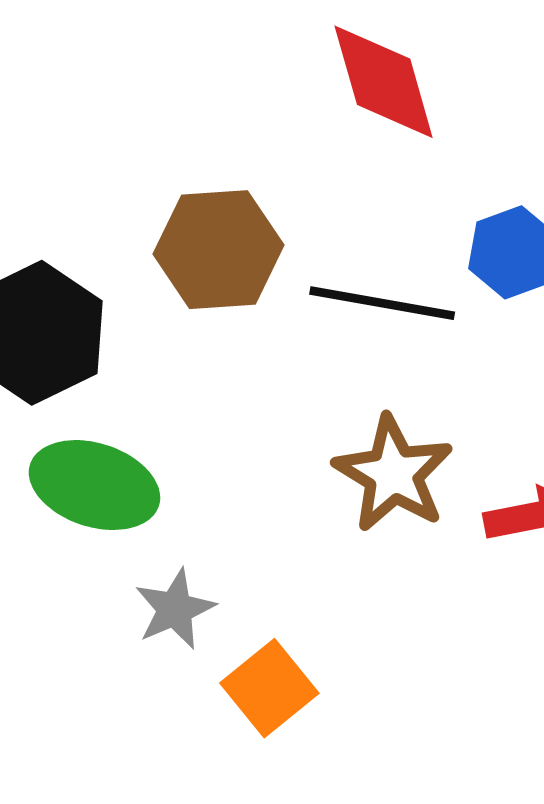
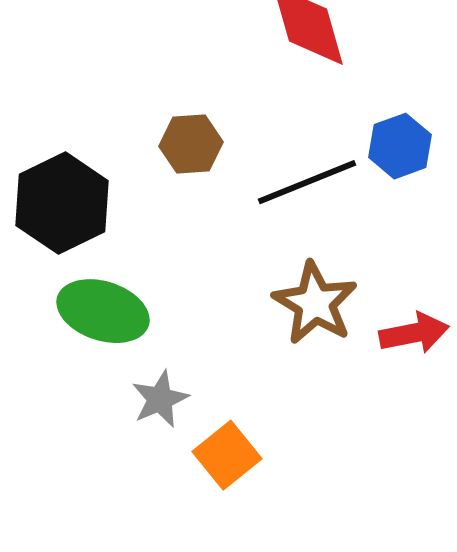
brown hexagon: (219, 250) -> (191, 144), size x0.7
black line: (382, 303) -> (307, 182), turned -32

